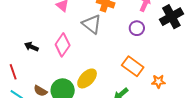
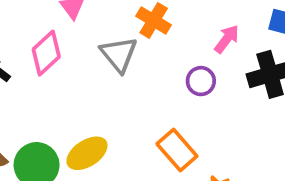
pink diamond: (63, 45) -> (46, 53), moved

